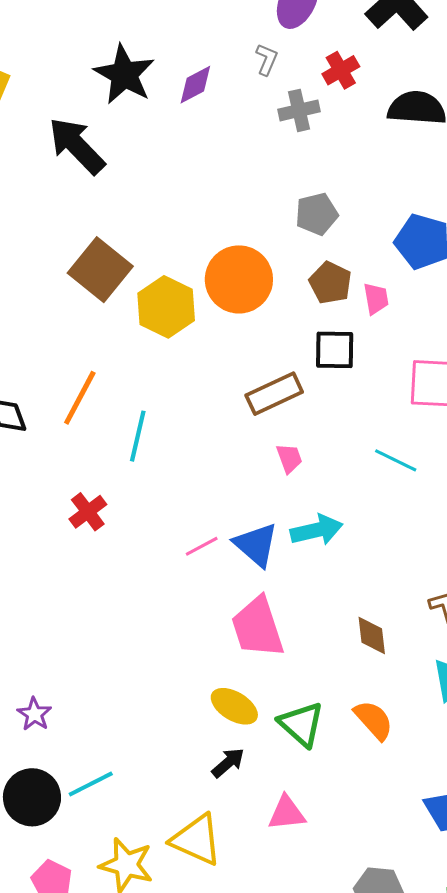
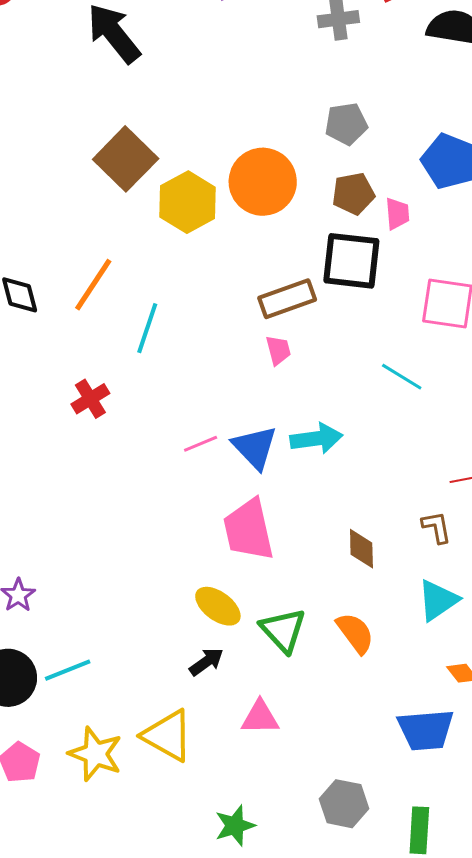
brown pentagon: (330, 283) -> (353, 194), turned 30
black square: (335, 350) -> (351, 261), size x1.4
pink trapezoid: (289, 458) -> (278, 350), moved

